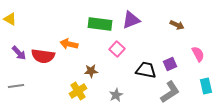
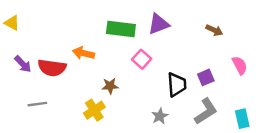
black trapezoid: (146, 70) -> (177, 85), turned 75
gray line: (16, 86) -> (37, 104), moved
cyan rectangle: (206, 86) -> (242, 119), moved
gray star: (116, 95) -> (160, 116), moved

